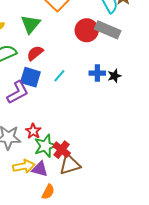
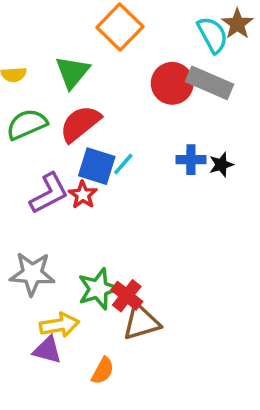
red semicircle: (35, 53) -> (80, 124), size x1.4
blue square: (30, 77) -> (97, 166), moved
red star: (33, 131) -> (83, 195), moved
purple triangle: (40, 169) -> (47, 350), moved

